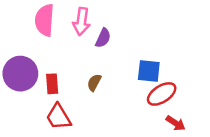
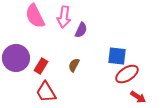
pink semicircle: (45, 20) -> (35, 16), turned -30
red rectangle: (52, 84) -> (41, 66), turned 35

